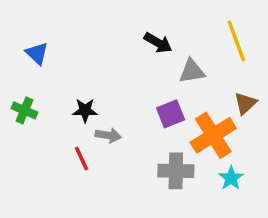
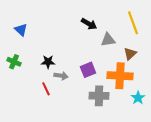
brown triangle: (245, 103) -> (130, 54), moved
purple square: (171, 114) -> (88, 70), moved
orange cross: (213, 135) -> (120, 76), turned 35
cyan star: (231, 178) -> (138, 98), moved

